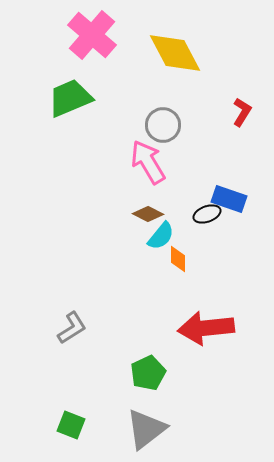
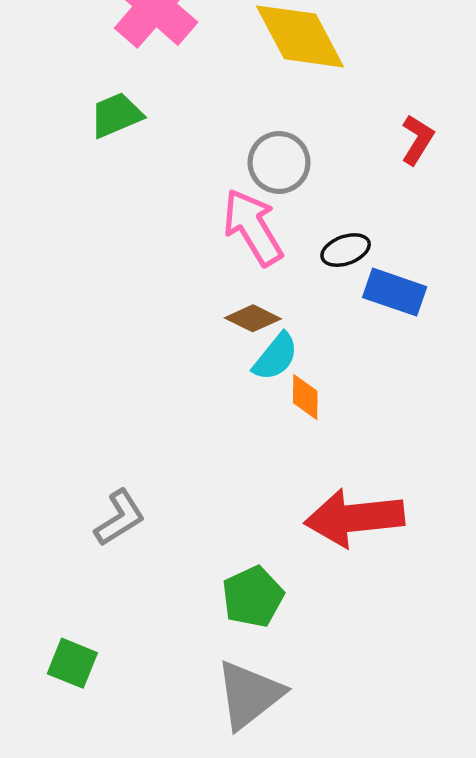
green trapezoid: (70, 98) -> (116, 115), size x0.7
black ellipse: (207, 214) -> (346, 250), moved
green square: (71, 425) -> (72, 663), moved

